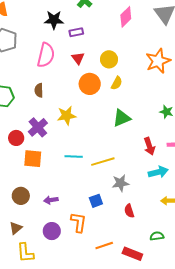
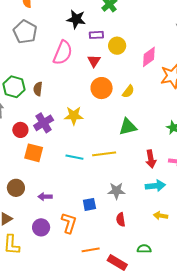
pink diamond: (126, 17) -> (149, 57), moved
yellow circle: (109, 59) -> (117, 46), moved
brown semicircle: (39, 90) -> (38, 89), moved
yellow line: (103, 162) -> (104, 154), moved

